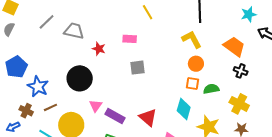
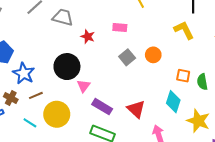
orange circle: (196, 64) -> (153, 55), moved
gray square: (138, 68) -> (127, 57), turned -35
green semicircle: (211, 89) -> (202, 82), turned -91
pink triangle: (96, 106) -> (84, 86), moved

